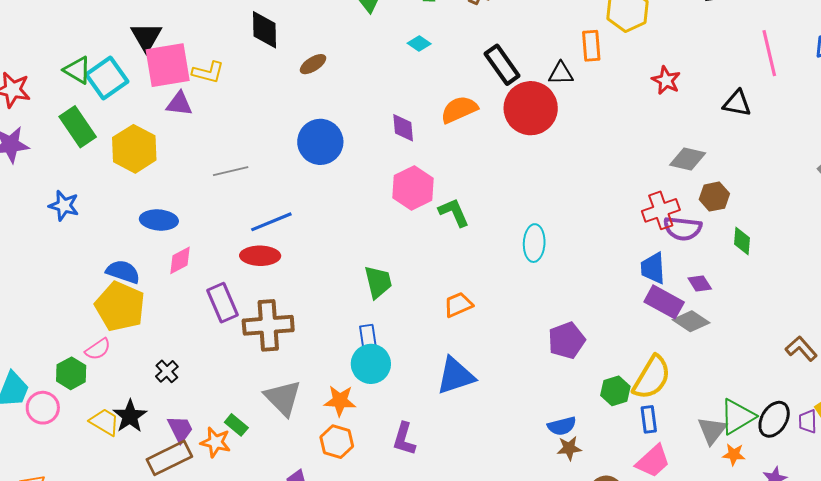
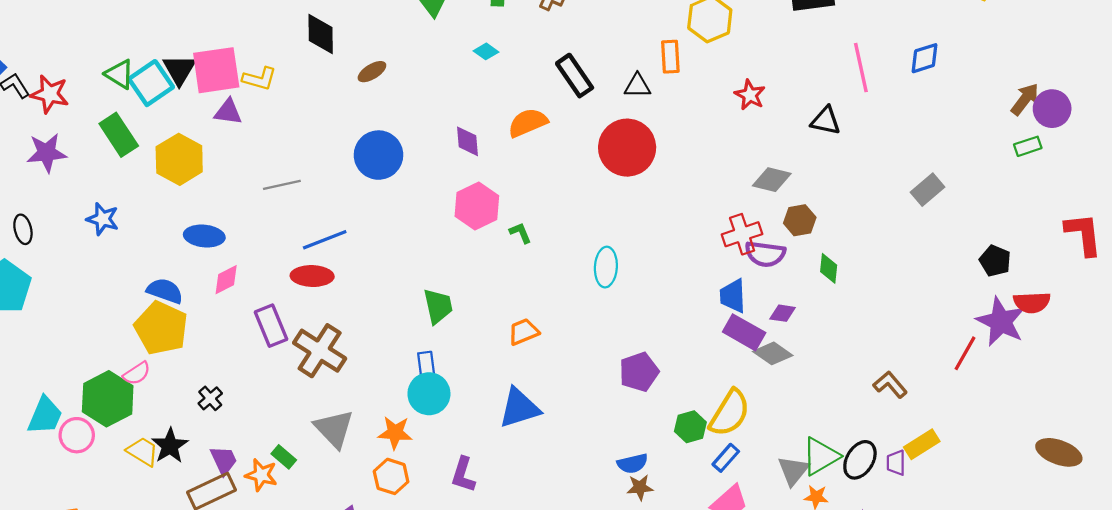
black triangle: (146, 37) -> (179, 70), moved
red circle: (531, 108) -> (627, 148), moved
green L-shape: (454, 212) -> (520, 233), size x0.7
purple diamond: (700, 284) -> (783, 313), turned -50
brown cross: (268, 325) -> (320, 351), turned 36
green hexagon: (71, 373) -> (108, 399), size x1.6
blue rectangle: (649, 419) -> (726, 458), turned 48

